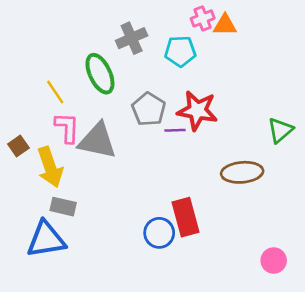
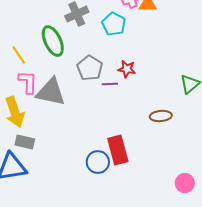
cyan pentagon: (180, 51) -> (114, 24), turned 30
red star: (197, 111) -> (127, 69), size x0.6
brown ellipse: (242, 172) -> (161, 116), size x0.7

